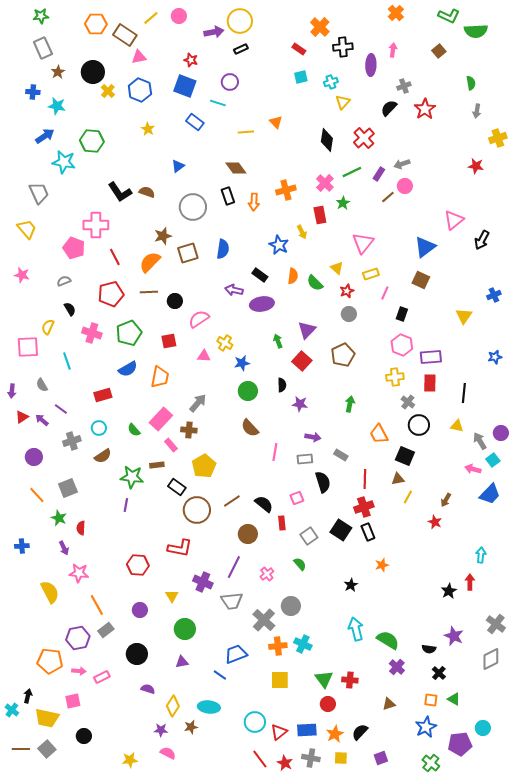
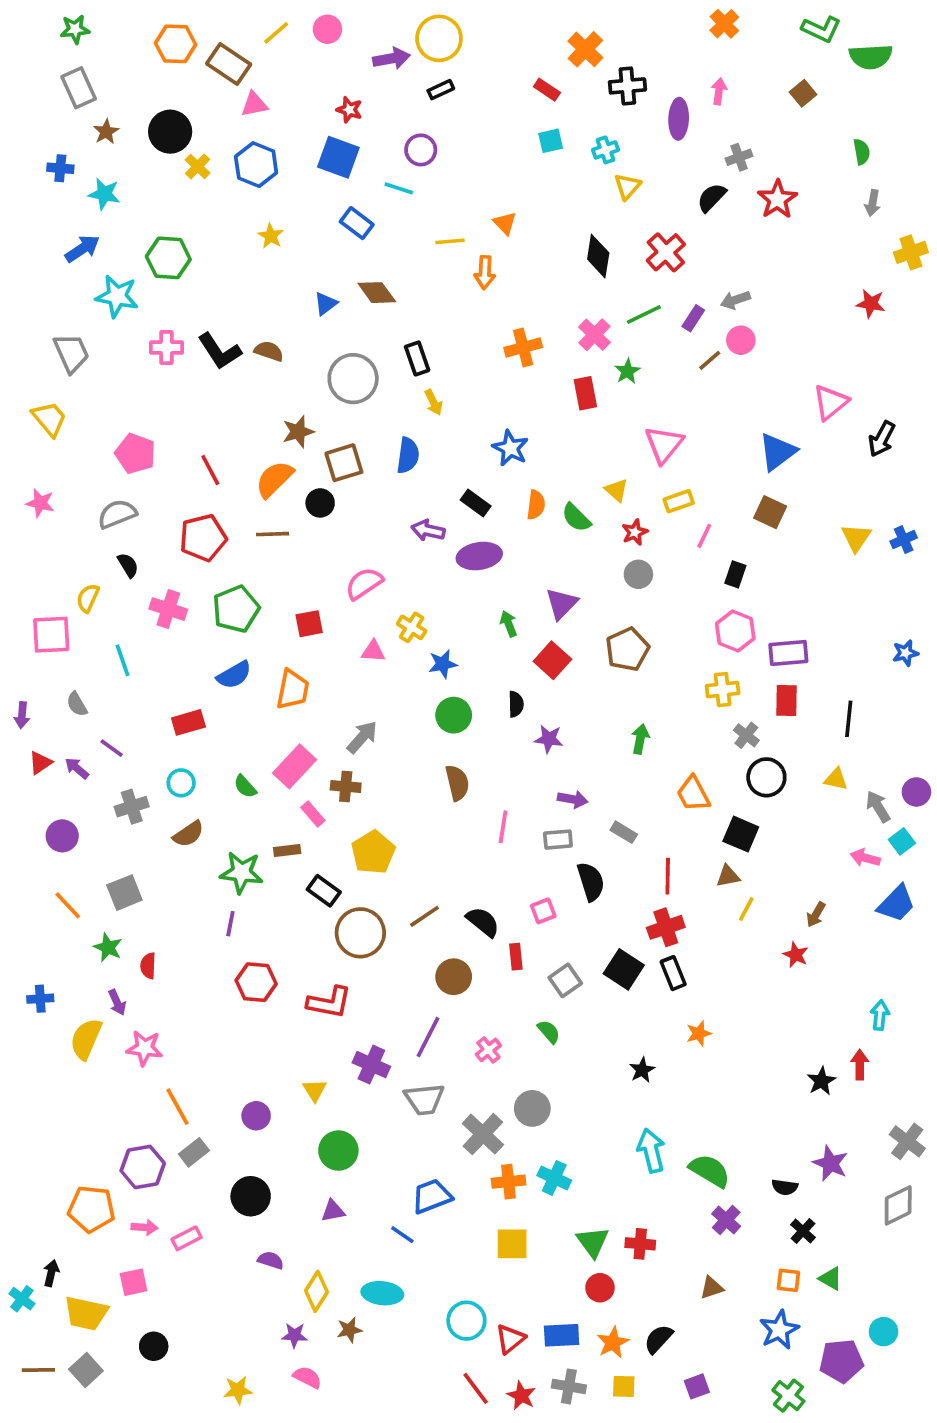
brown diamond: (236, 168) -> (377, 293), moved
orange arrow: (254, 202) -> (485, 272), moved
pink cross: (96, 225) -> (166, 347), moved, size x0.7
yellow arrow: (302, 232) -> (434, 402), moved
gray semicircle: (64, 281) -> (117, 514), size x1.5
black circle: (175, 301) -> (320, 503), moved
yellow triangle: (464, 316) -> (856, 538), moved
brown semicircle: (250, 428) -> (457, 783), turned -150
red hexagon: (138, 565) -> (256, 982), moved
yellow semicircle: (50, 592) -> (86, 1039), moved, turned -130

